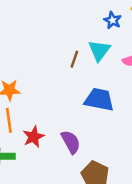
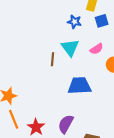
purple semicircle: (71, 142) -> (66, 124), turned -108

